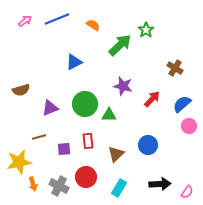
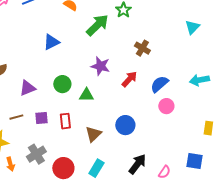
brown cross: (175, 68) -> (142, 48), moved
green circle: (85, 104) -> (62, 84), size x0.7
purple square: (64, 149) -> (41, 118), moved
red circle: (86, 177) -> (63, 168), moved
black arrow: (160, 184) -> (137, 164), turned -50
gray cross: (59, 186) -> (36, 154), moved, turned 30

